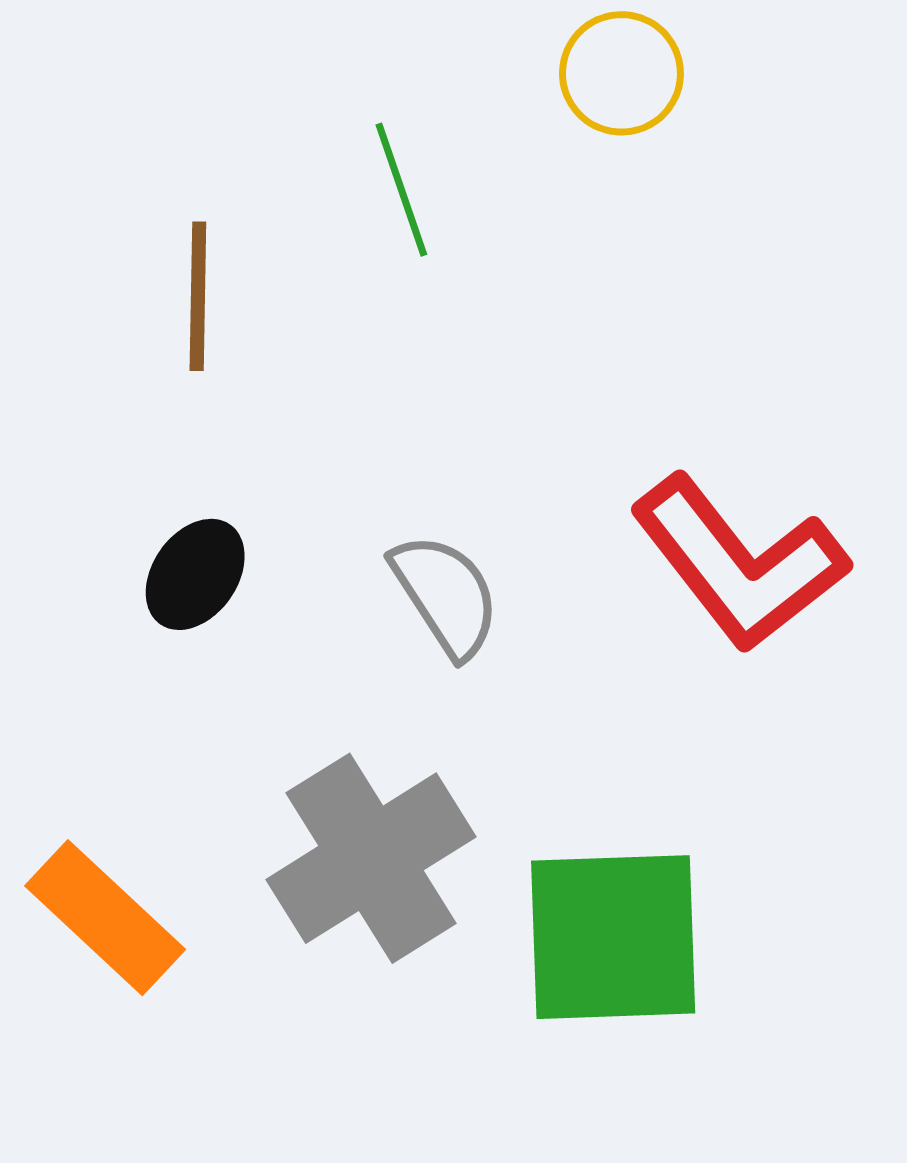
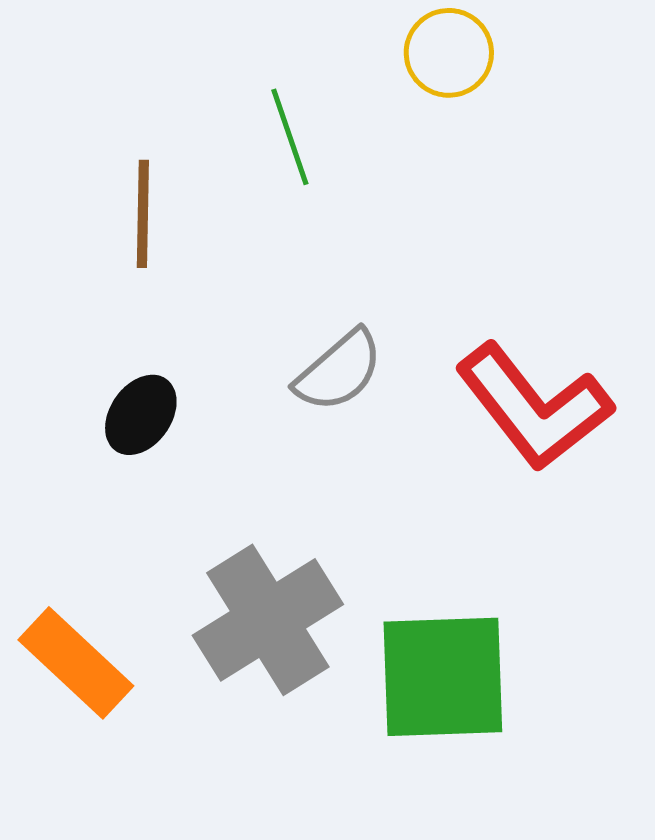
gray semicircle: (446, 595) -> (339, 371), moved, turned 82

